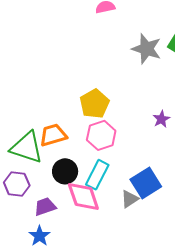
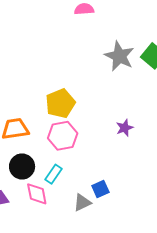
cyan rectangle: (97, 175) -> (53, 174), size x0.7
blue square: (146, 183) -> (100, 189), size x0.6
pink diamond: (83, 196) -> (37, 194), size x0.7

